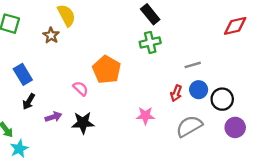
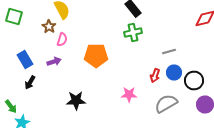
orange pentagon: (107, 70) -> (96, 56), turned -30
pink semicircle: (81, 88) -> (62, 40), moved, turned 64
purple arrow: (53, 117) -> (54, 62), moved

